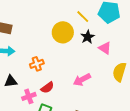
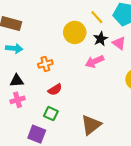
pink triangle: (105, 48) -> (119, 43), moved
pink arrow: (82, 80) -> (95, 61), moved
pink cross: (29, 96) -> (18, 100), moved

